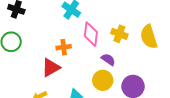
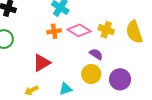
pink diamond: (91, 34) -> (79, 30), turned -65
orange cross: (64, 47) -> (54, 31), moved

